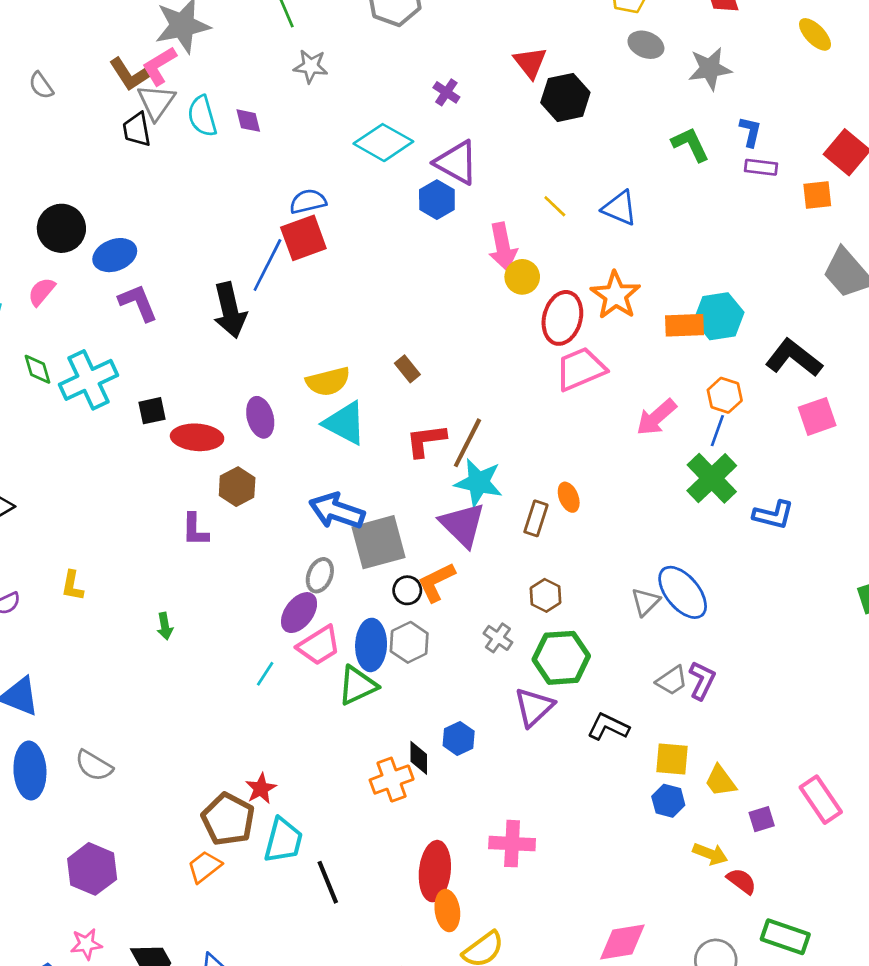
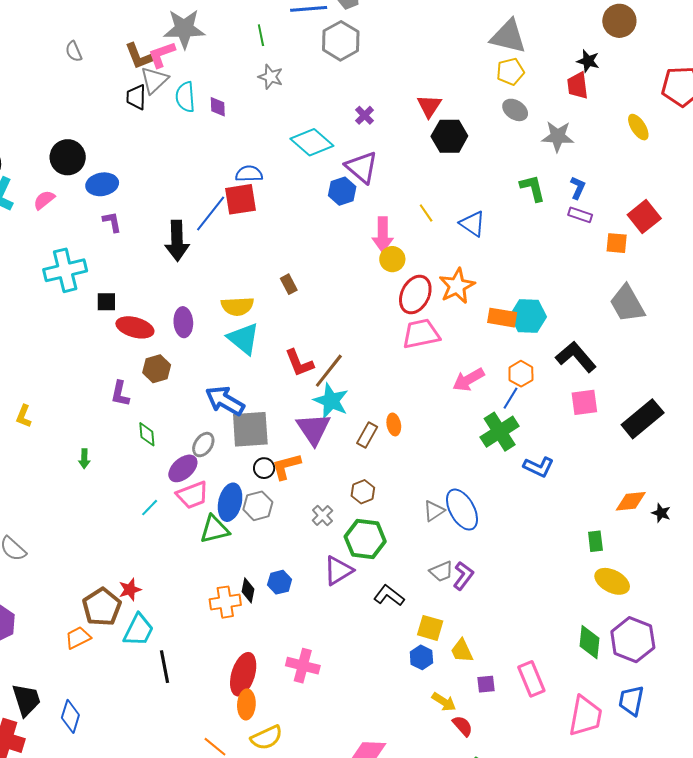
purple L-shape: (138, 303) -> (112, 222), size x0.7
green diamond: (37, 369) -> (147, 434), moved
brown rectangle: (407, 369) -> (289, 284), moved
red L-shape: (426, 440) -> (299, 363), turned -116

